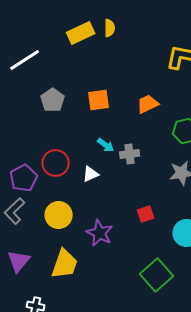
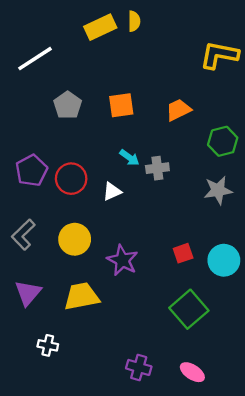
purple pentagon: (24, 178) -> (31, 170), moved
red square: (146, 214) -> (183, 253), moved
yellow trapezoid: (65, 264) -> (82, 296), turned -120

